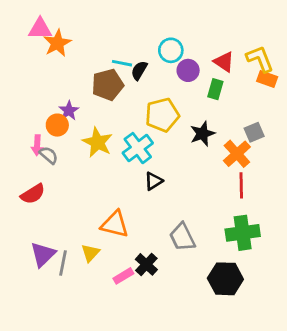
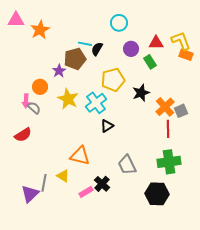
pink triangle: (40, 29) -> (16, 20), moved
cyan circle: (171, 50) -> (119, 23), moved
red triangle: (224, 62) -> (156, 43), turned -35
green rectangle: (215, 89) -> (150, 62), turned -48
purple star: (69, 111) -> (59, 71), moved
gray square: (254, 132) -> (181, 111), moved
yellow triangle: (90, 253) -> (63, 176), turned -40
purple triangle: (43, 254) -> (30, 194), moved

